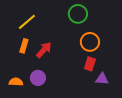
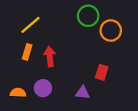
orange circle: (90, 42) -> (111, 31), moved
red arrow: (44, 50) -> (50, 57), turned -48
purple triangle: (102, 79) -> (83, 93), moved

